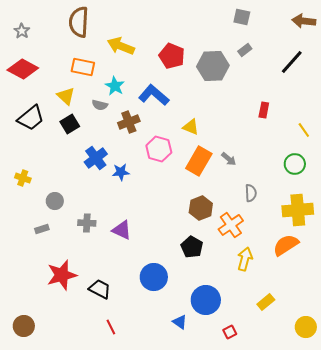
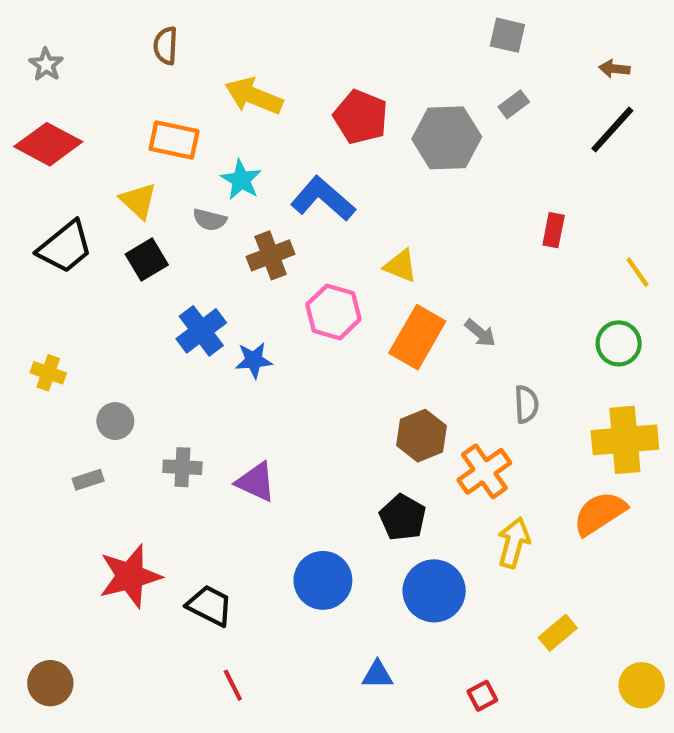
brown arrow: (304, 21) -> (614, 69), moved, size x0.6
brown semicircle: (79, 22) -> (166, 46), size x0.6
blue circle: (206, 300) -> (434, 591), moved
blue triangle: (180, 322) -> (377, 675), turned -35

